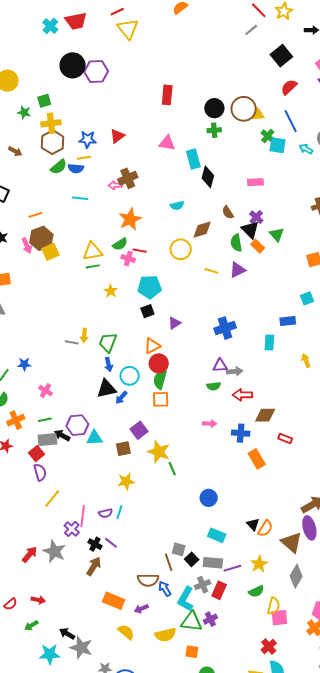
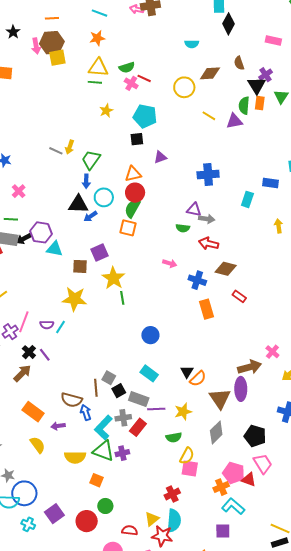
orange star: (130, 219) -> (97, 38), moved, size x0.7
green semicircle: (236, 243) -> (244, 106), moved
orange rectangle: (258, 246) -> (260, 103), turned 40
black arrow: (62, 435) -> (24, 239), turned -70
yellow star: (126, 481) -> (74, 299), size x1.4

